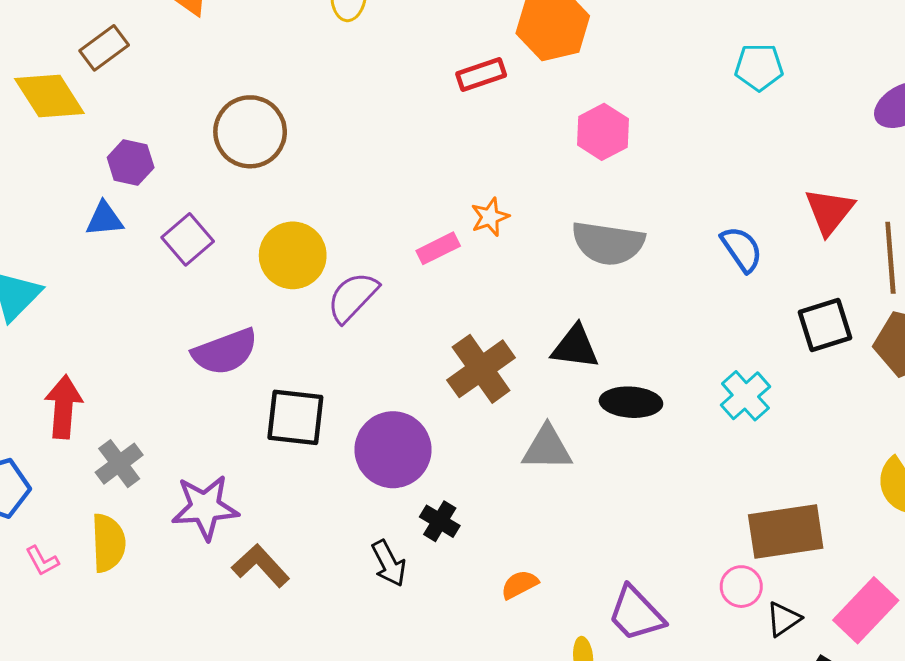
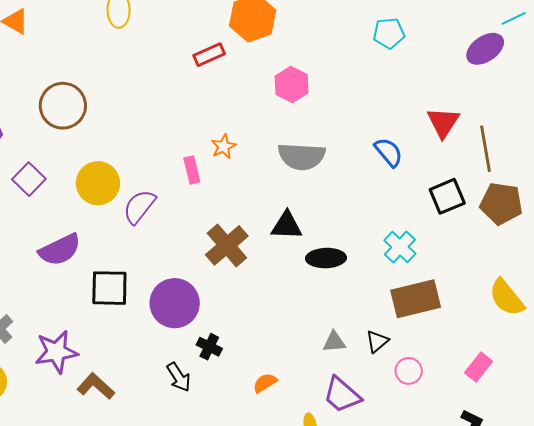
pink rectangle: (438, 248) -> (192, 170), turned -72
gray triangle: (547, 448) -> (334, 342), moved, size x0.7
brown rectangle: (786, 531) -> (416, 299), moved
pink rectangle: (866, 610) -> (479, 367), moved, size x0.7
black triangle: (783, 619) -> (377, 341), moved

